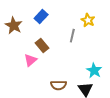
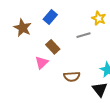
gray line: (72, 36) -> (84, 35), turned 64
brown semicircle: (59, 85) -> (72, 76), moved

